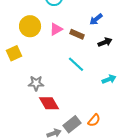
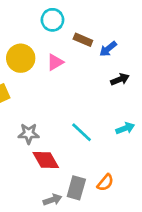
brown rectangle: (77, 34) -> (83, 40), moved
cyan line: (76, 64) -> (82, 132), moved
gray rectangle: (72, 124) -> (76, 188), turned -36

